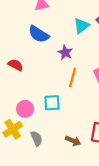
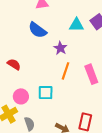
cyan triangle: (81, 26) -> (76, 25), turned 35
red semicircle: (16, 65) -> (14, 64), moved

